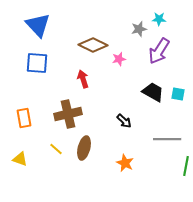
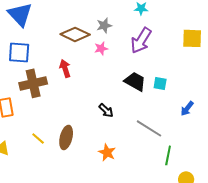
gray star: (139, 29) -> (104, 25), moved
brown cross: (68, 114) -> (33, 83), moved
gray line: (167, 139) -> (149, 128), turned 32

